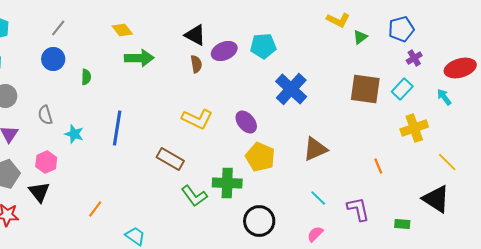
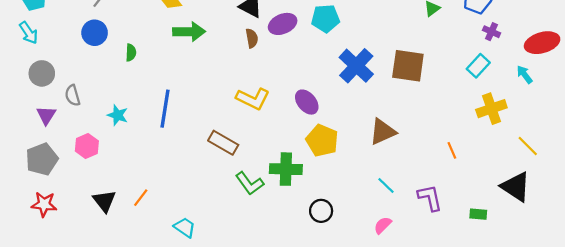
purple cross: (414, 58) -> (491, 32), turned -35
brown square: (365, 89) -> (408, 66), moved
gray semicircle: (45, 115) -> (73, 95), moved
black triangle: (39, 192) -> (104, 201), moved
black circle: (259, 221) -> (321, 211), size x0.7

